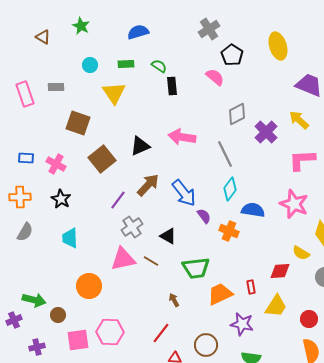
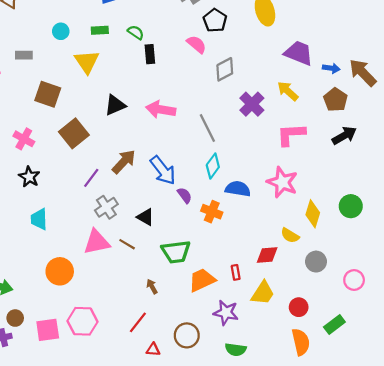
gray diamond: (237, 114) -> (225, 69), moved
black triangle: (140, 146) -> (115, 105), moved
brown circle: (58, 315) -> (15, 318), moved

